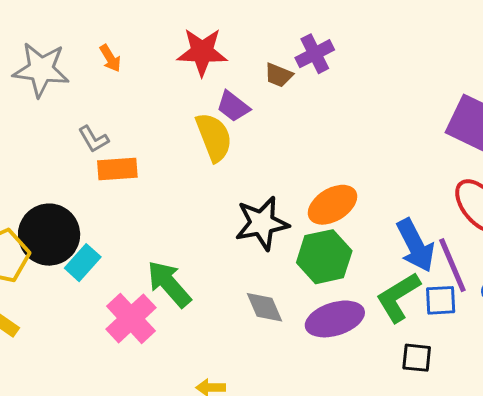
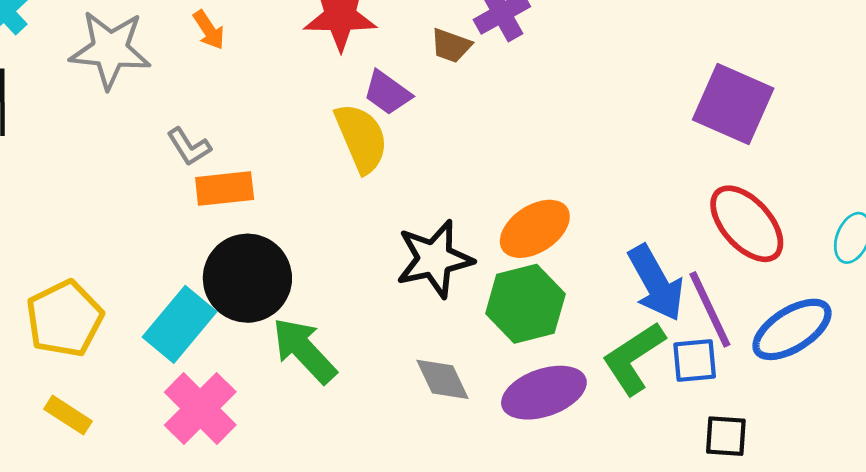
black circle: (49, 235) -> (247, 278), moved
cyan rectangle: (83, 263) -> (179, 324), size x1.4
pink cross: (131, 318) -> (200, 409), moved
black square: (417, 358) -> (726, 436), moved

